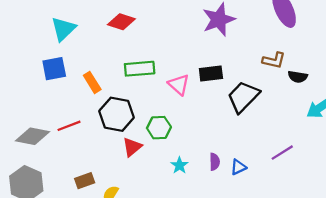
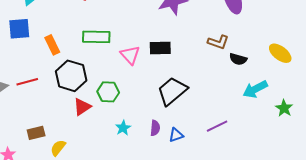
black trapezoid: (243, 97) -> (172, 91), moved

